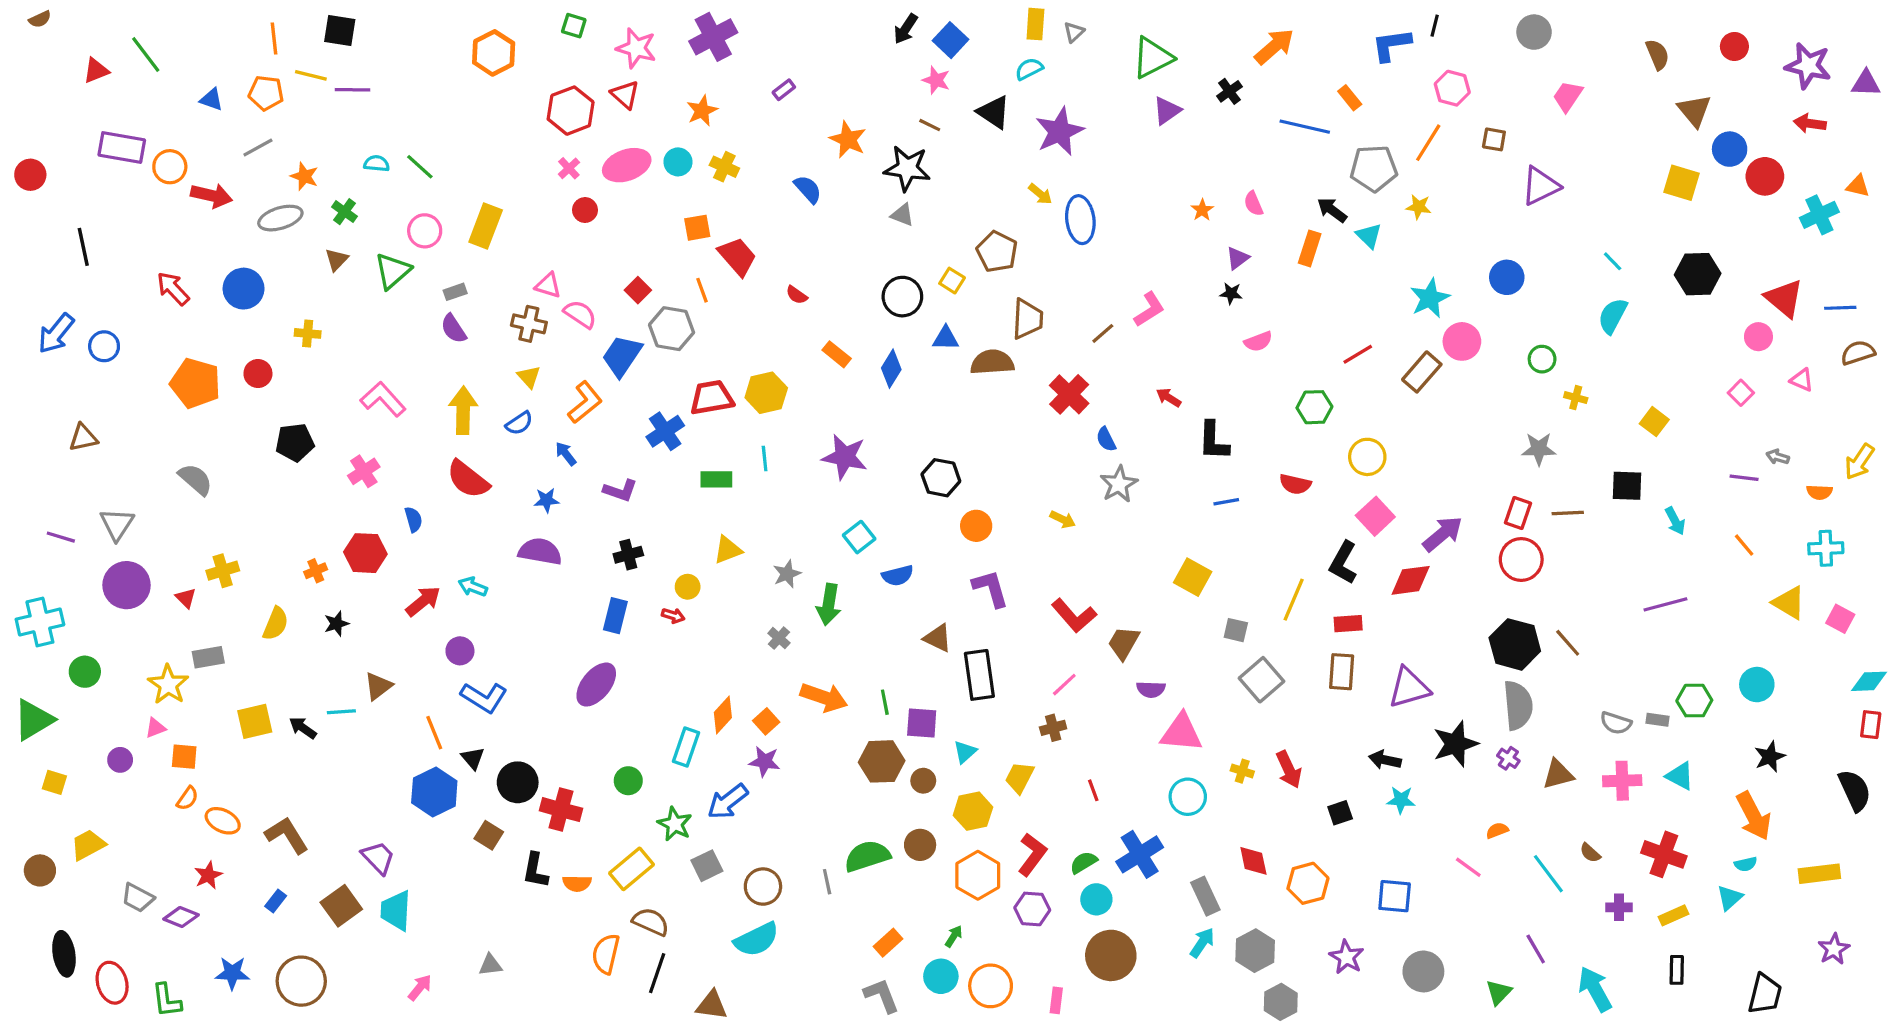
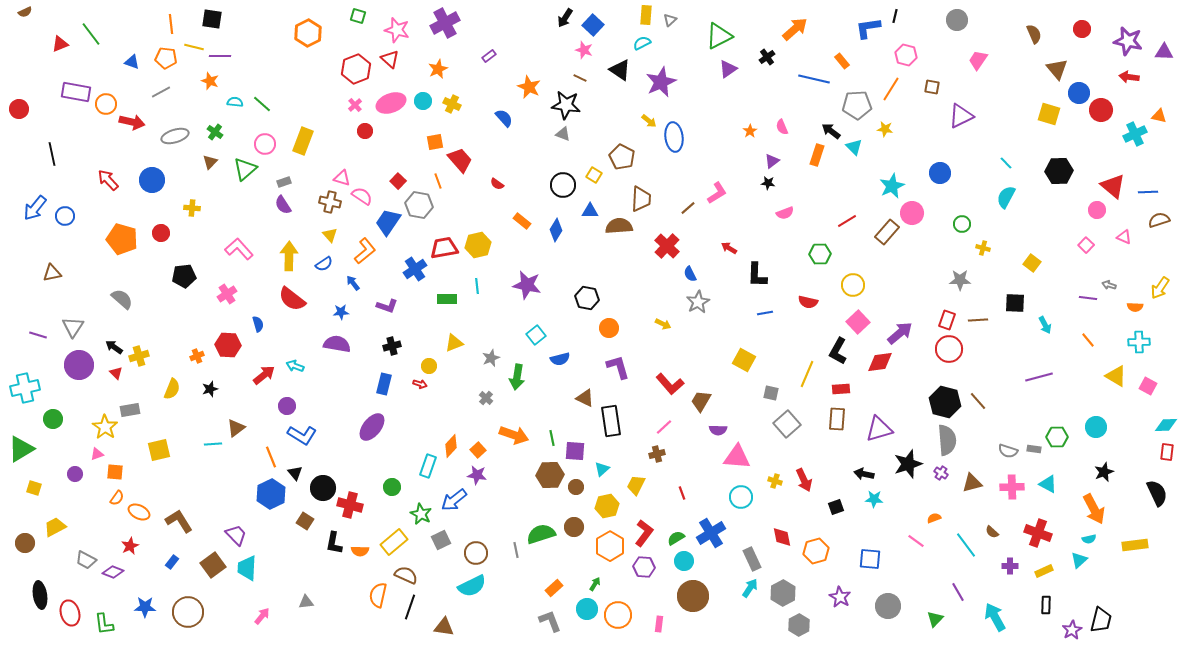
orange star: (304, 176) -> (210, 81), moved
black arrow: (303, 728) -> (114, 347), moved
purple star: (1834, 949) -> (1072, 630), moved

